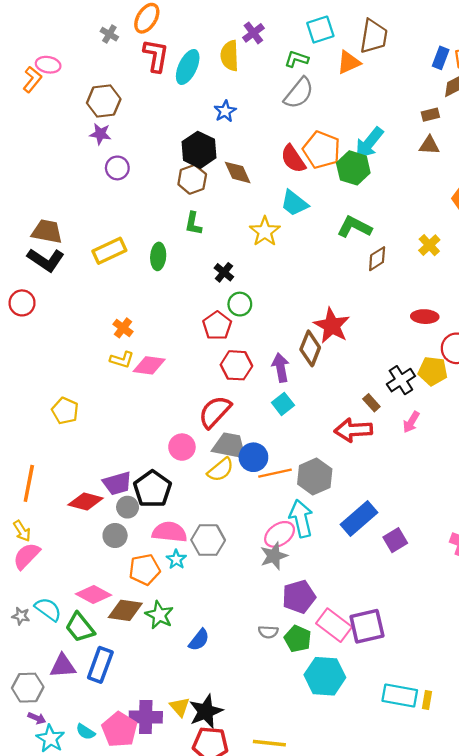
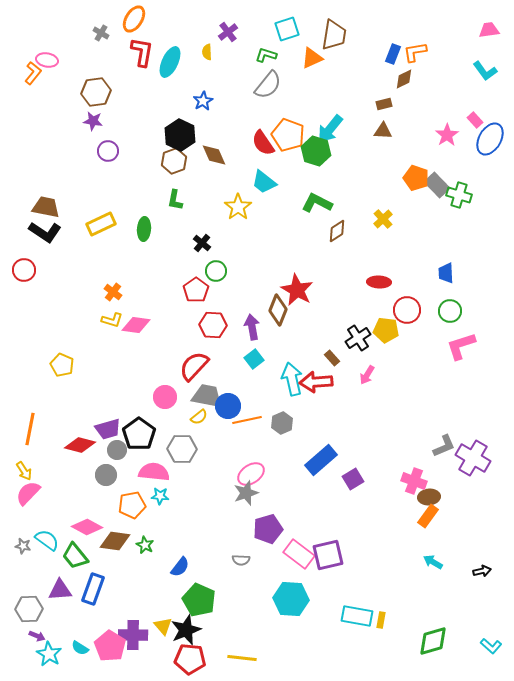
yellow semicircle: (230, 56) -> (207, 52), size x0.6
yellow semicircle: (221, 470) -> (199, 417), size x0.7
gray hexagon: (315, 477) -> (282, 423), size x0.7
cyan arrow: (301, 518) -> (292, 379), moved
gray hexagon: (208, 540) -> (182, 449), moved
cyan star: (176, 559) -> (160, 496), turned -30
green star: (159, 615) -> (145, 545), size x0.7
green pentagon: (298, 639) -> (199, 600), moved, size x1.4

